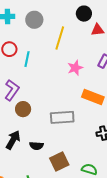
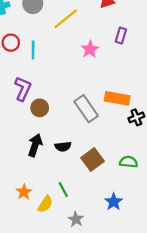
yellow line: (60, 38) -> (66, 19), turned 45
orange rectangle: (93, 97) -> (117, 98), moved
gray rectangle: (62, 117) -> (86, 109), turned 70

